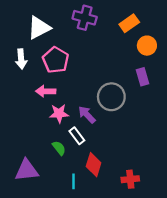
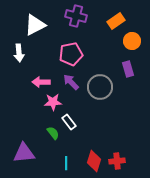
pink pentagon: (56, 60) -> (71, 54), moved, turned 30
purple arrow: (87, 115) -> (71, 82), moved
red diamond: (94, 165) -> (94, 161), moved

